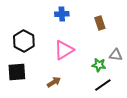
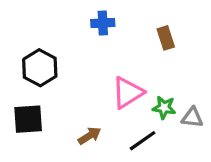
pink triangle: (64, 50) -> (128, 93), moved
gray triangle: (116, 55) -> (192, 117), moved
black line: (103, 85) -> (143, 141), moved

